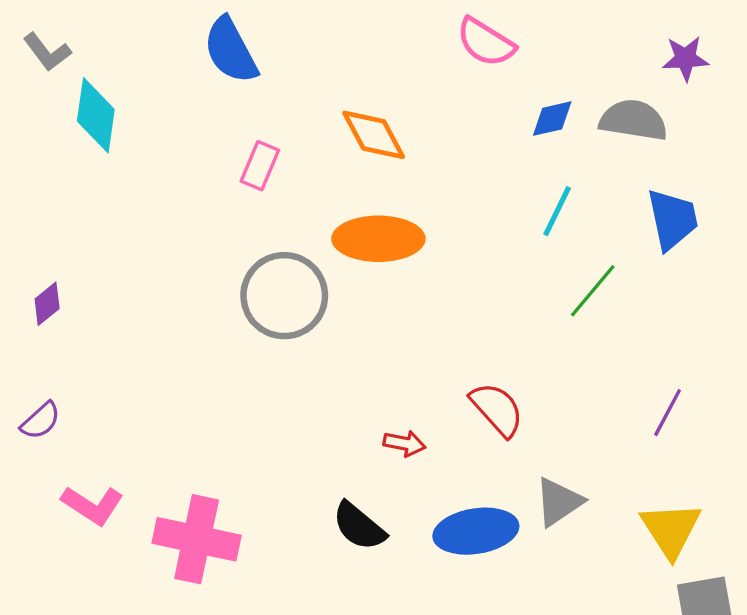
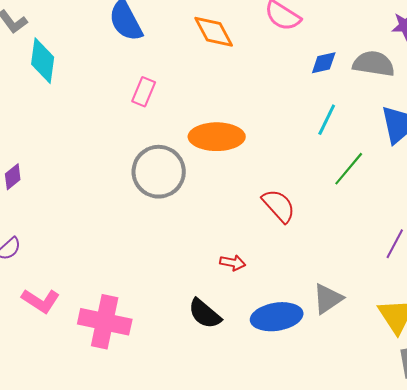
orange diamond: (374, 135) -> (214, 32), moved
red semicircle: (497, 409) -> (279, 206), moved

